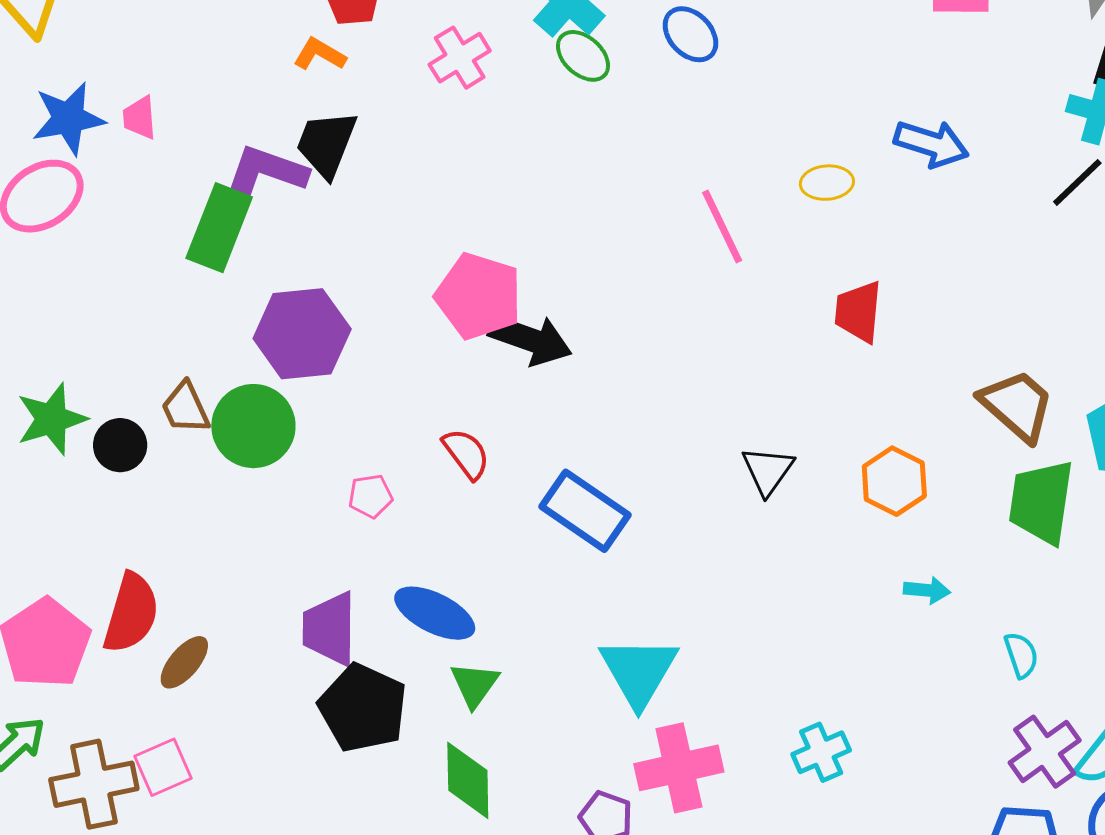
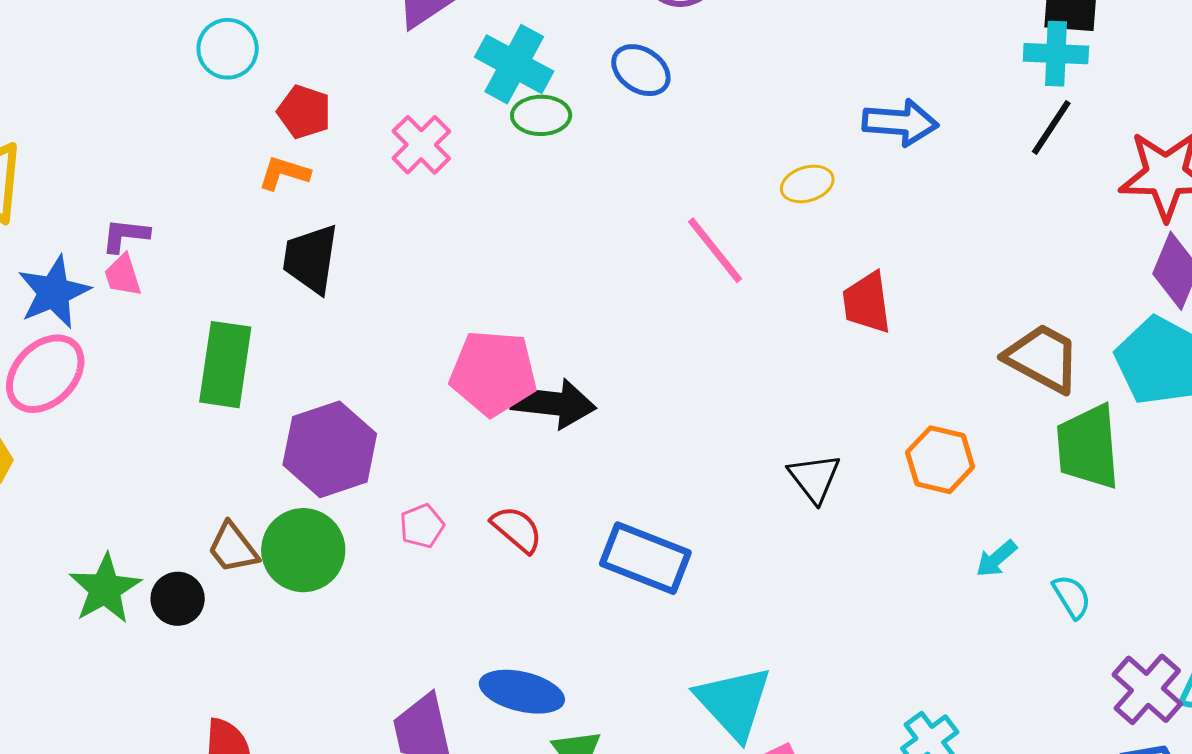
green ellipse: (583, 56) -> (541, 115), turned -30
purple L-shape: (266, 172) -> (125, 235), moved, size x0.6
pink pentagon: (371, 496) -> (422, 526), moved
cyan arrow: (927, 590) -> (996, 559), turned 147
cyan semicircle: (1021, 655) -> (1072, 597), moved

